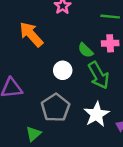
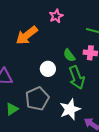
orange arrow: (31, 34) -> (27, 35), turned -95
green triangle: (33, 134) -> (12, 109), moved

